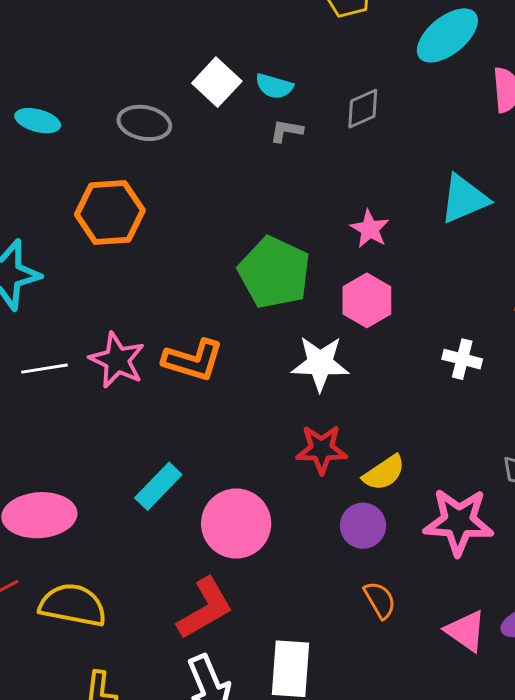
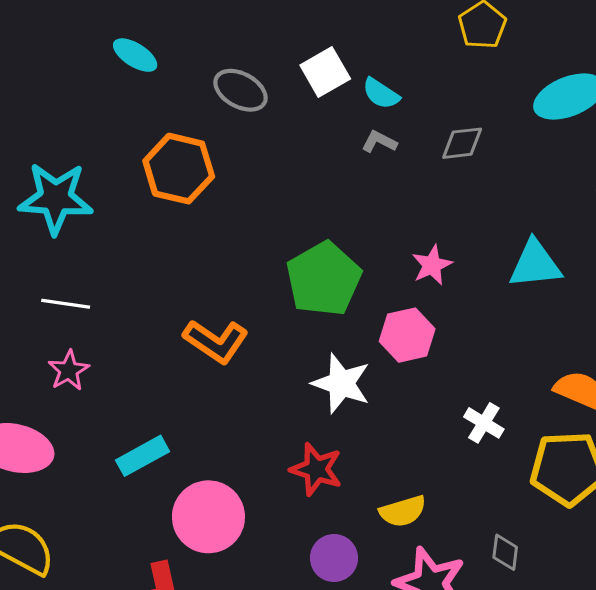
pink star: (117, 360) -> (69, 370), moved, size x0.7
yellow semicircle: (384, 473) -> (403, 511), moved

